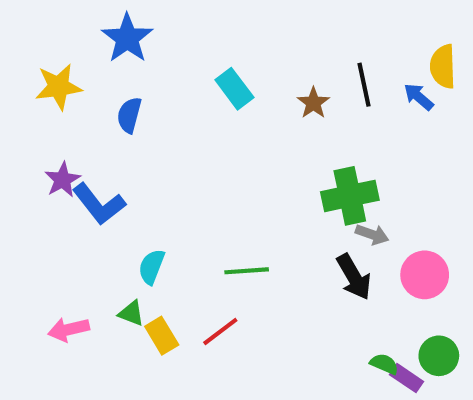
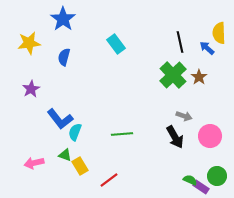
brown star: (313, 103) -> (199, 77), moved
green cross: (350, 196) -> (173, 75), moved, turned -32
blue L-shape: (99, 204) -> (60, 119), moved
red line: (220, 332) -> (109, 180), moved

